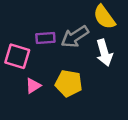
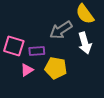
purple rectangle: (45, 38) -> (37, 51), moved

